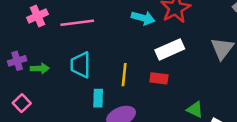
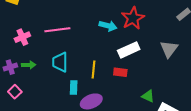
pink cross: (38, 16) -> (22, 37), moved
purple cross: (17, 61) -> (10, 67), moved

